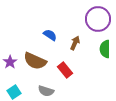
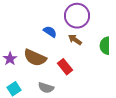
purple circle: (98, 19) -> (77, 16), moved
brown arrow: (75, 43) -> (75, 40), turned -80

